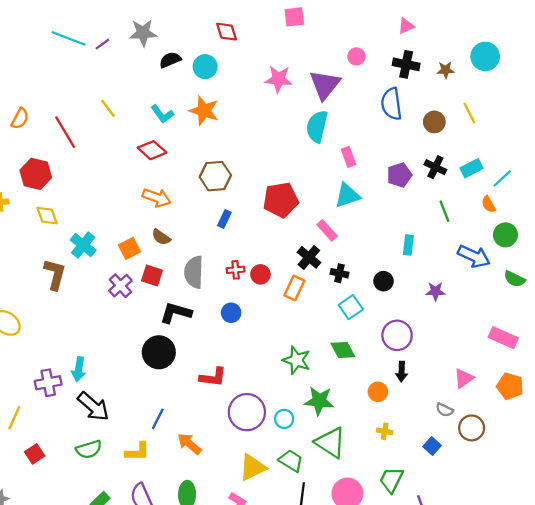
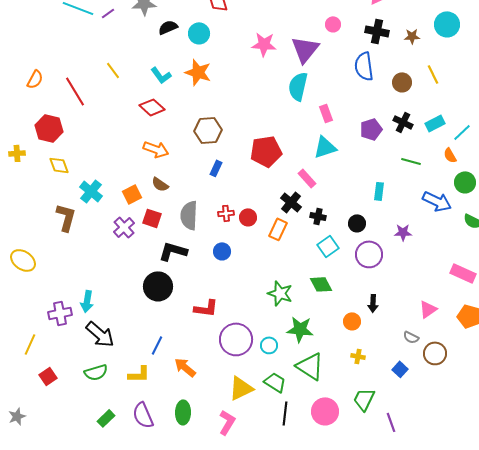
green line: (444, 211) -> (411, 161), turned -54
purple circle: (397, 335) -> (369, 254), moved

